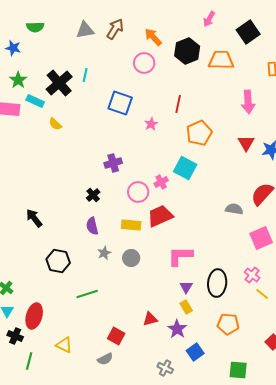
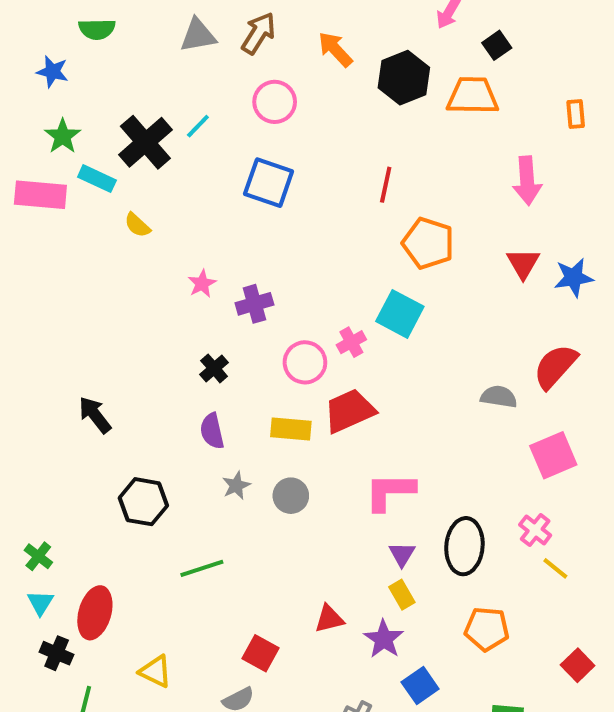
black square: (248, 32) -> (497, 45), moved, size x0.6
pink circle: (144, 63) -> (275, 102), moved
cyan line: (85, 75) -> (198, 126), turned 32
pink star: (151, 124) -> (202, 284), moved
orange pentagon: (199, 133) -> (428, 243), turned -30

